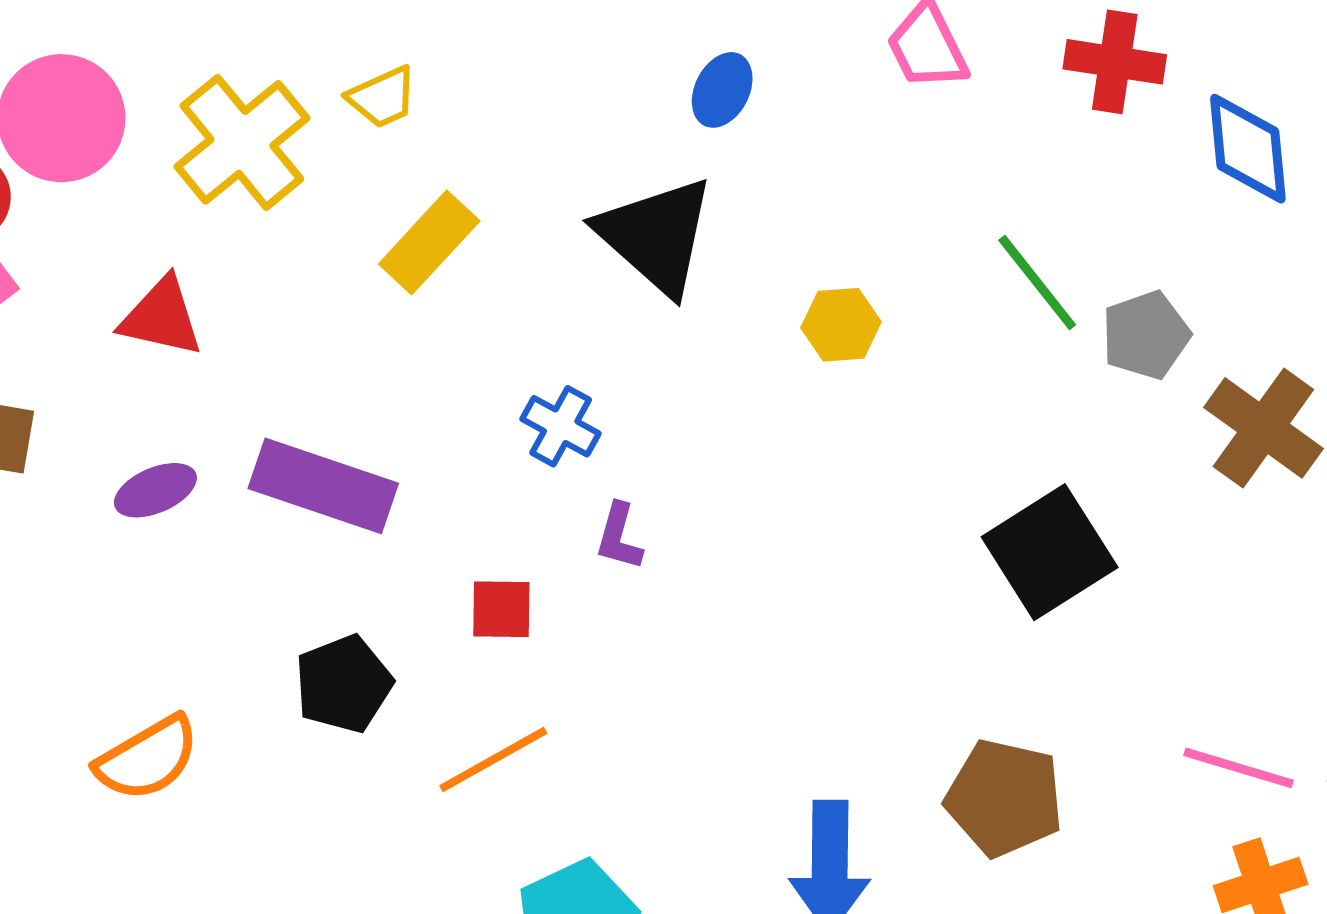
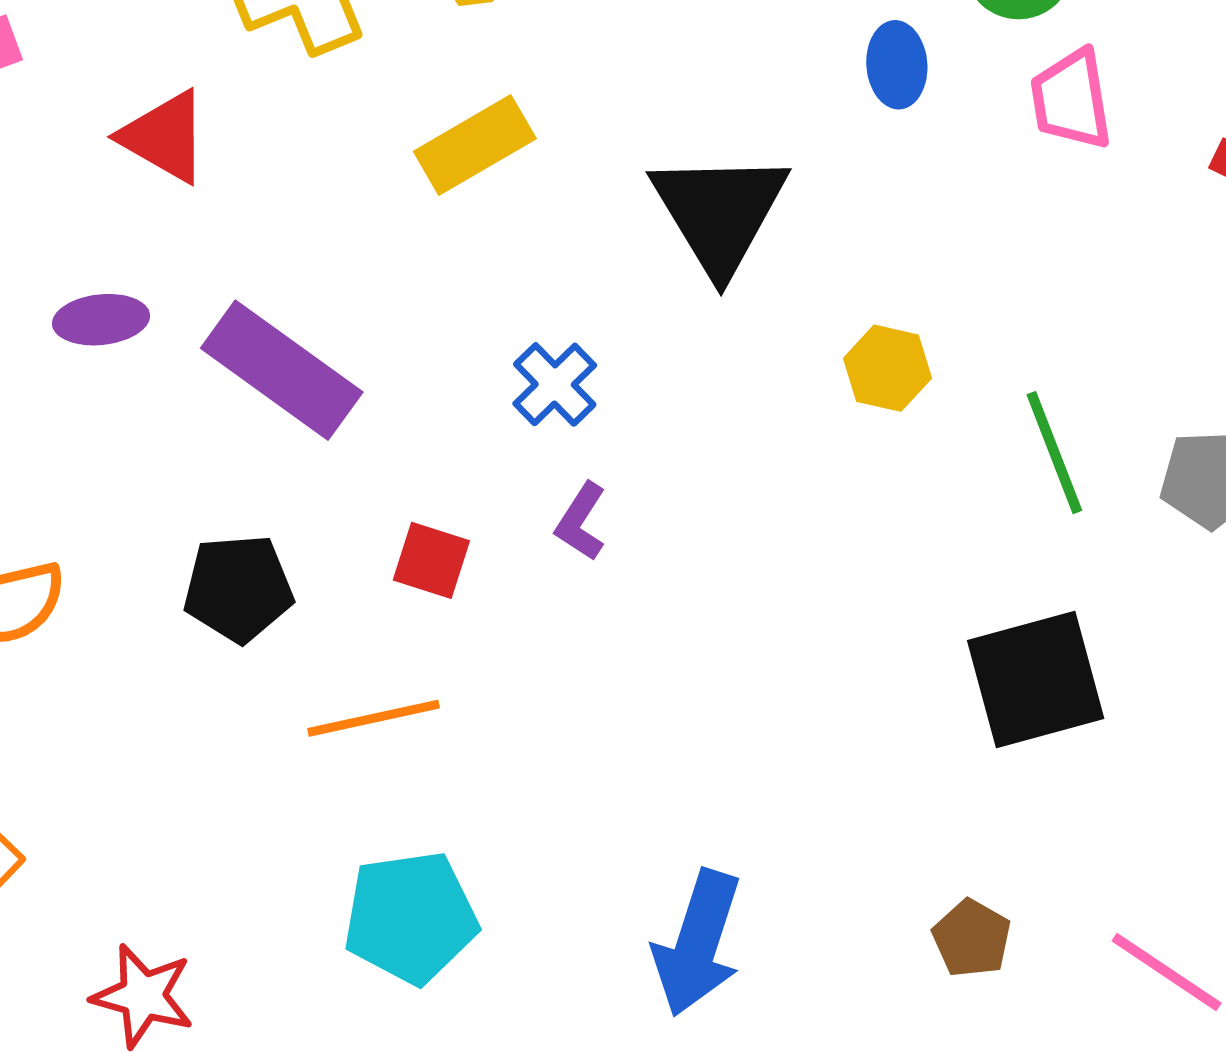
blue ellipse: (722, 90) -> (897, 65), moved, turned -48
green line: (1037, 283) -> (1054, 453), moved
brown pentagon: (1004, 798) -> (972, 938), moved, size x0.6

